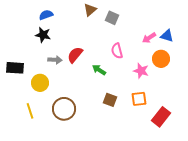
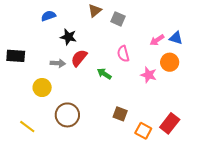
black star: (43, 35) -> (68, 37), moved
black rectangle: (15, 68) -> (16, 56), moved
orange square: (139, 99) -> (143, 131), moved, turned 35
brown square: (110, 100) -> (120, 114), moved
yellow line: (30, 111) -> (27, 127), moved, turned -35

